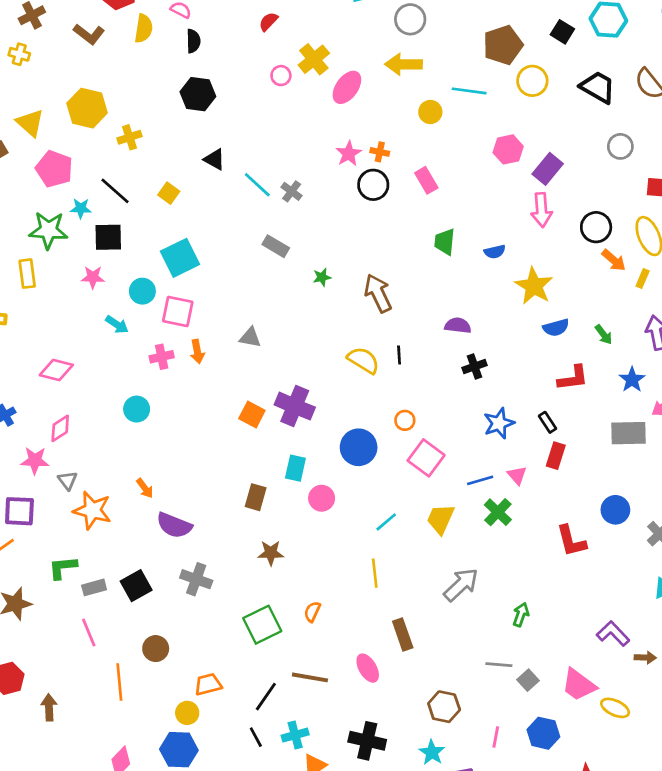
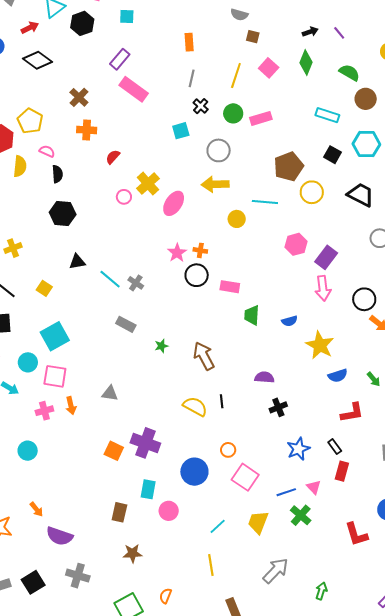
black triangle: (214, 159) -> (77, 262), turned -36
pink rectangle: (426, 180) -> (230, 287), moved, turned -48

